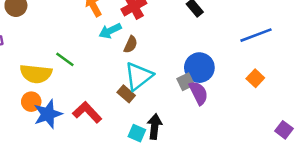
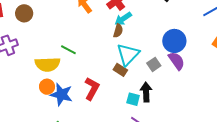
cyan arrow: (110, 31) -> (123, 19), moved
gray square: (186, 82) -> (154, 64), moved
red L-shape: (87, 112) -> (92, 89), turned 80
blue star: (48, 114) -> (61, 94), turned -30

